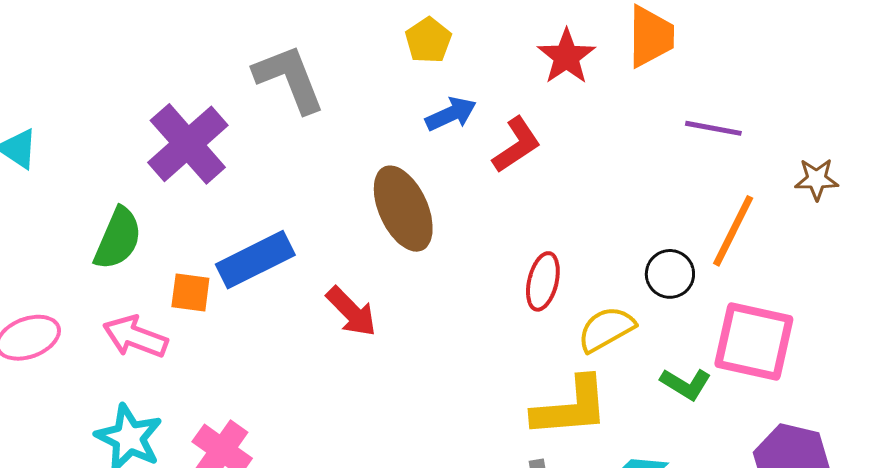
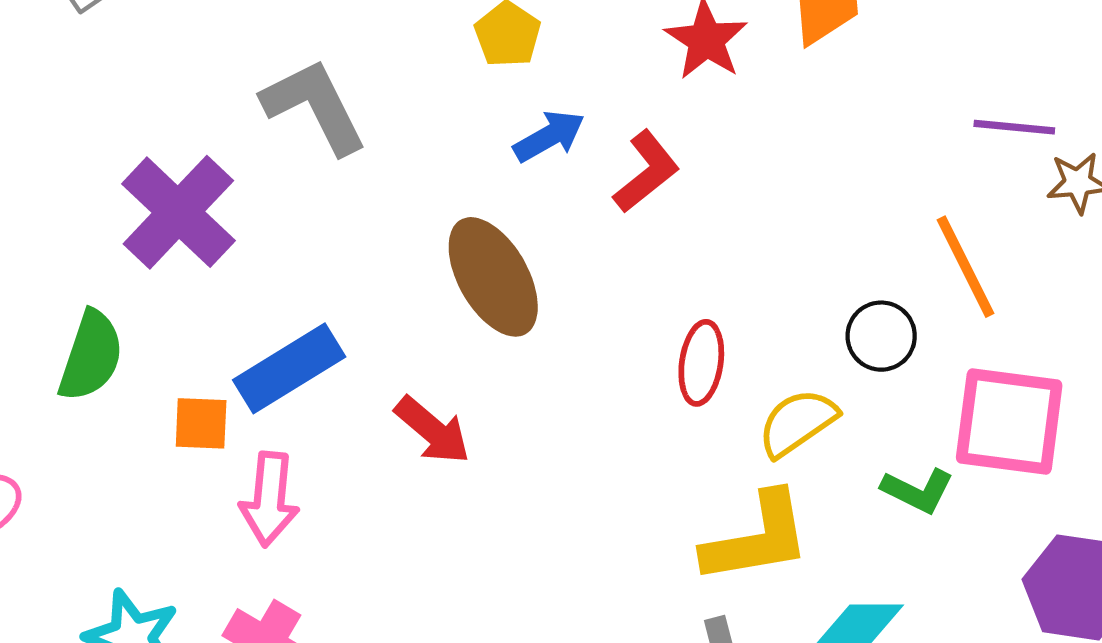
purple line: (713, 128) -> (1014, 127), moved
orange line: (733, 231) -> (966, 267), turned -48
pink arrow: (135, 337) -> (269, 499), moved, turned -100

